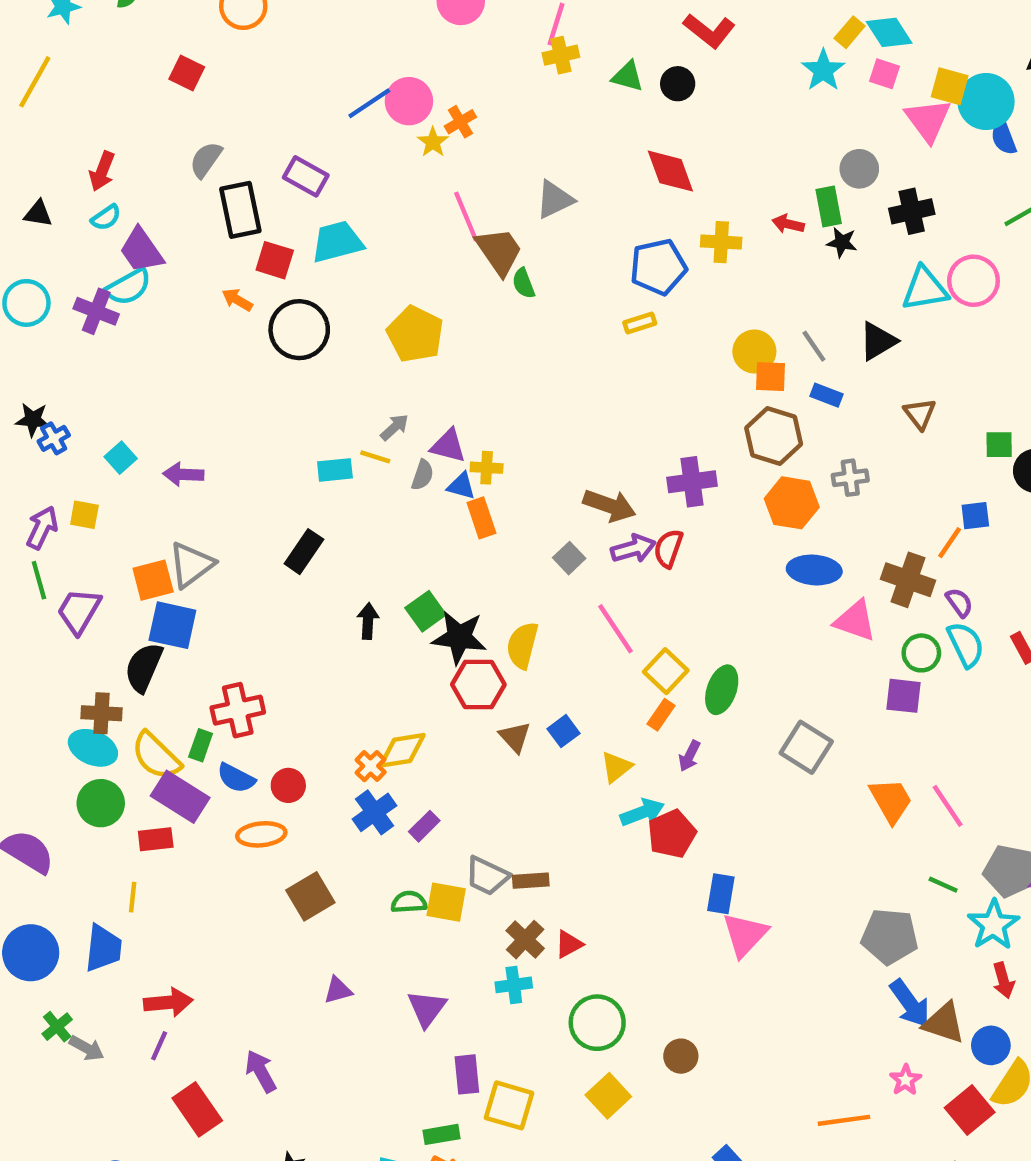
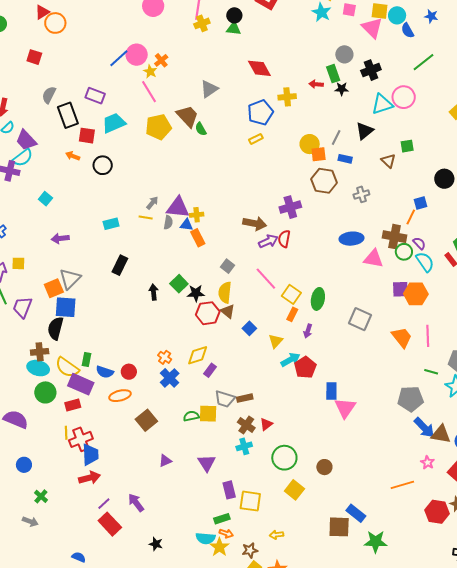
black circle: (678, 84) -> (234, 15), moved
cyan circle: (986, 102) -> (397, 15), size x0.7
pink line: (466, 216) -> (149, 92), moved
black circle: (299, 330) -> (103, 165), size x0.7
yellow pentagon: (415, 334) -> (158, 127), moved, turned -30
gray line: (814, 346) -> (336, 138), turned 70
green square: (999, 445) -> (407, 146), moved
purple triangle: (448, 446) -> (178, 207), size x1.4
cyan square: (121, 458) -> (45, 199), moved
cyan rectangle: (335, 470) -> (111, 224), moved
orange hexagon: (792, 503) -> (416, 294), moved
gray square: (569, 558) -> (227, 266), moved
black star: (459, 637) -> (196, 293), size x0.7
green circle: (921, 653) -> (404, 252), moved
red cross: (238, 710) -> (81, 439), moved
brown triangle: (515, 737) -> (228, 311), moved
yellow diamond: (402, 750) -> (198, 355), moved
pink line: (948, 806) -> (428, 336), turned 40
purple rectangle: (424, 826) -> (210, 370), moved
blue trapezoid: (103, 948) -> (90, 455), moved
blue circle: (31, 953) -> (24, 465), size x0.6
purple line: (159, 1046) -> (104, 504), moved, turned 32
gray arrow: (87, 1048) -> (30, 521), moved

